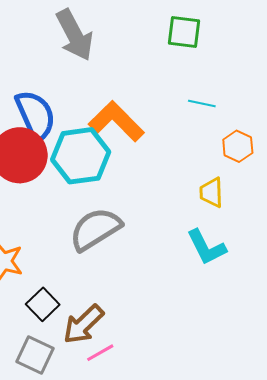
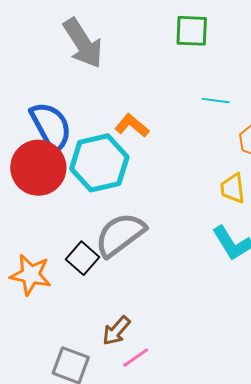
orange L-shape: (116, 121) -> (132, 126), size x0.6
black square: (43, 304) -> (82, 258), moved
brown arrow: (83, 324) -> (116, 331), size x0.7

